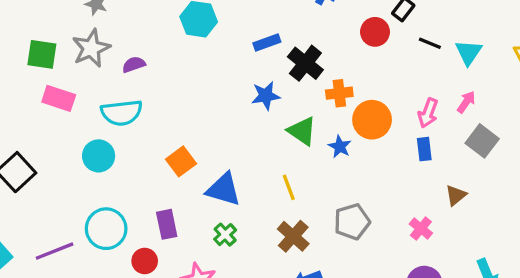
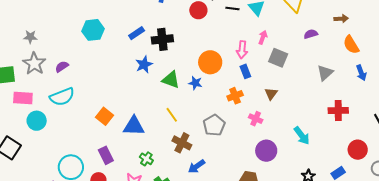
black cross: (305, 63) -> (162, 39), turned -30
orange cross: (339, 93) -> (235, 96), moved
cyan circle: (99, 156) -> (37, 121), moved
green cross: (225, 235) -> (146, 159), moved

